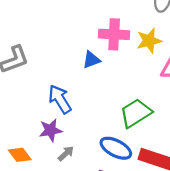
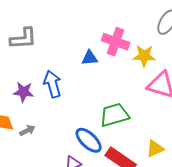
purple star: (51, 130) -> (23, 92), moved
gray arrow: (66, 154) -> (27, 130), moved

